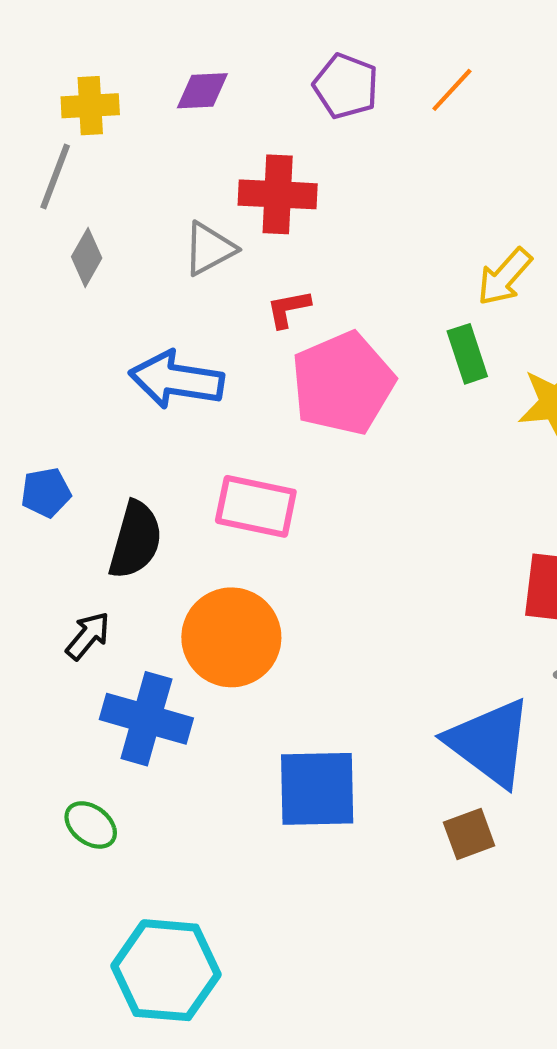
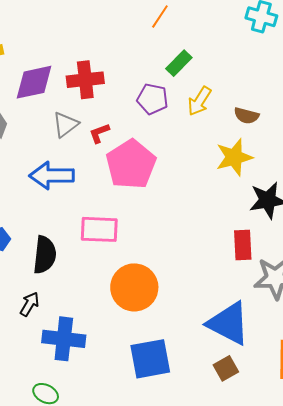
purple pentagon: (346, 86) -> (152, 99), moved
purple diamond: (202, 91) -> (34, 82), moved, size x1.6
gray triangle: (209, 249) -> (65, 125), moved
green rectangle: (467, 354) -> (179, 63), moved, turned 72
orange circle: (231, 637) -> (134, 287), moved

